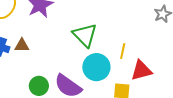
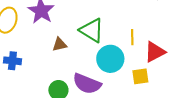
brown triangle: (22, 45) -> (59, 44), moved

